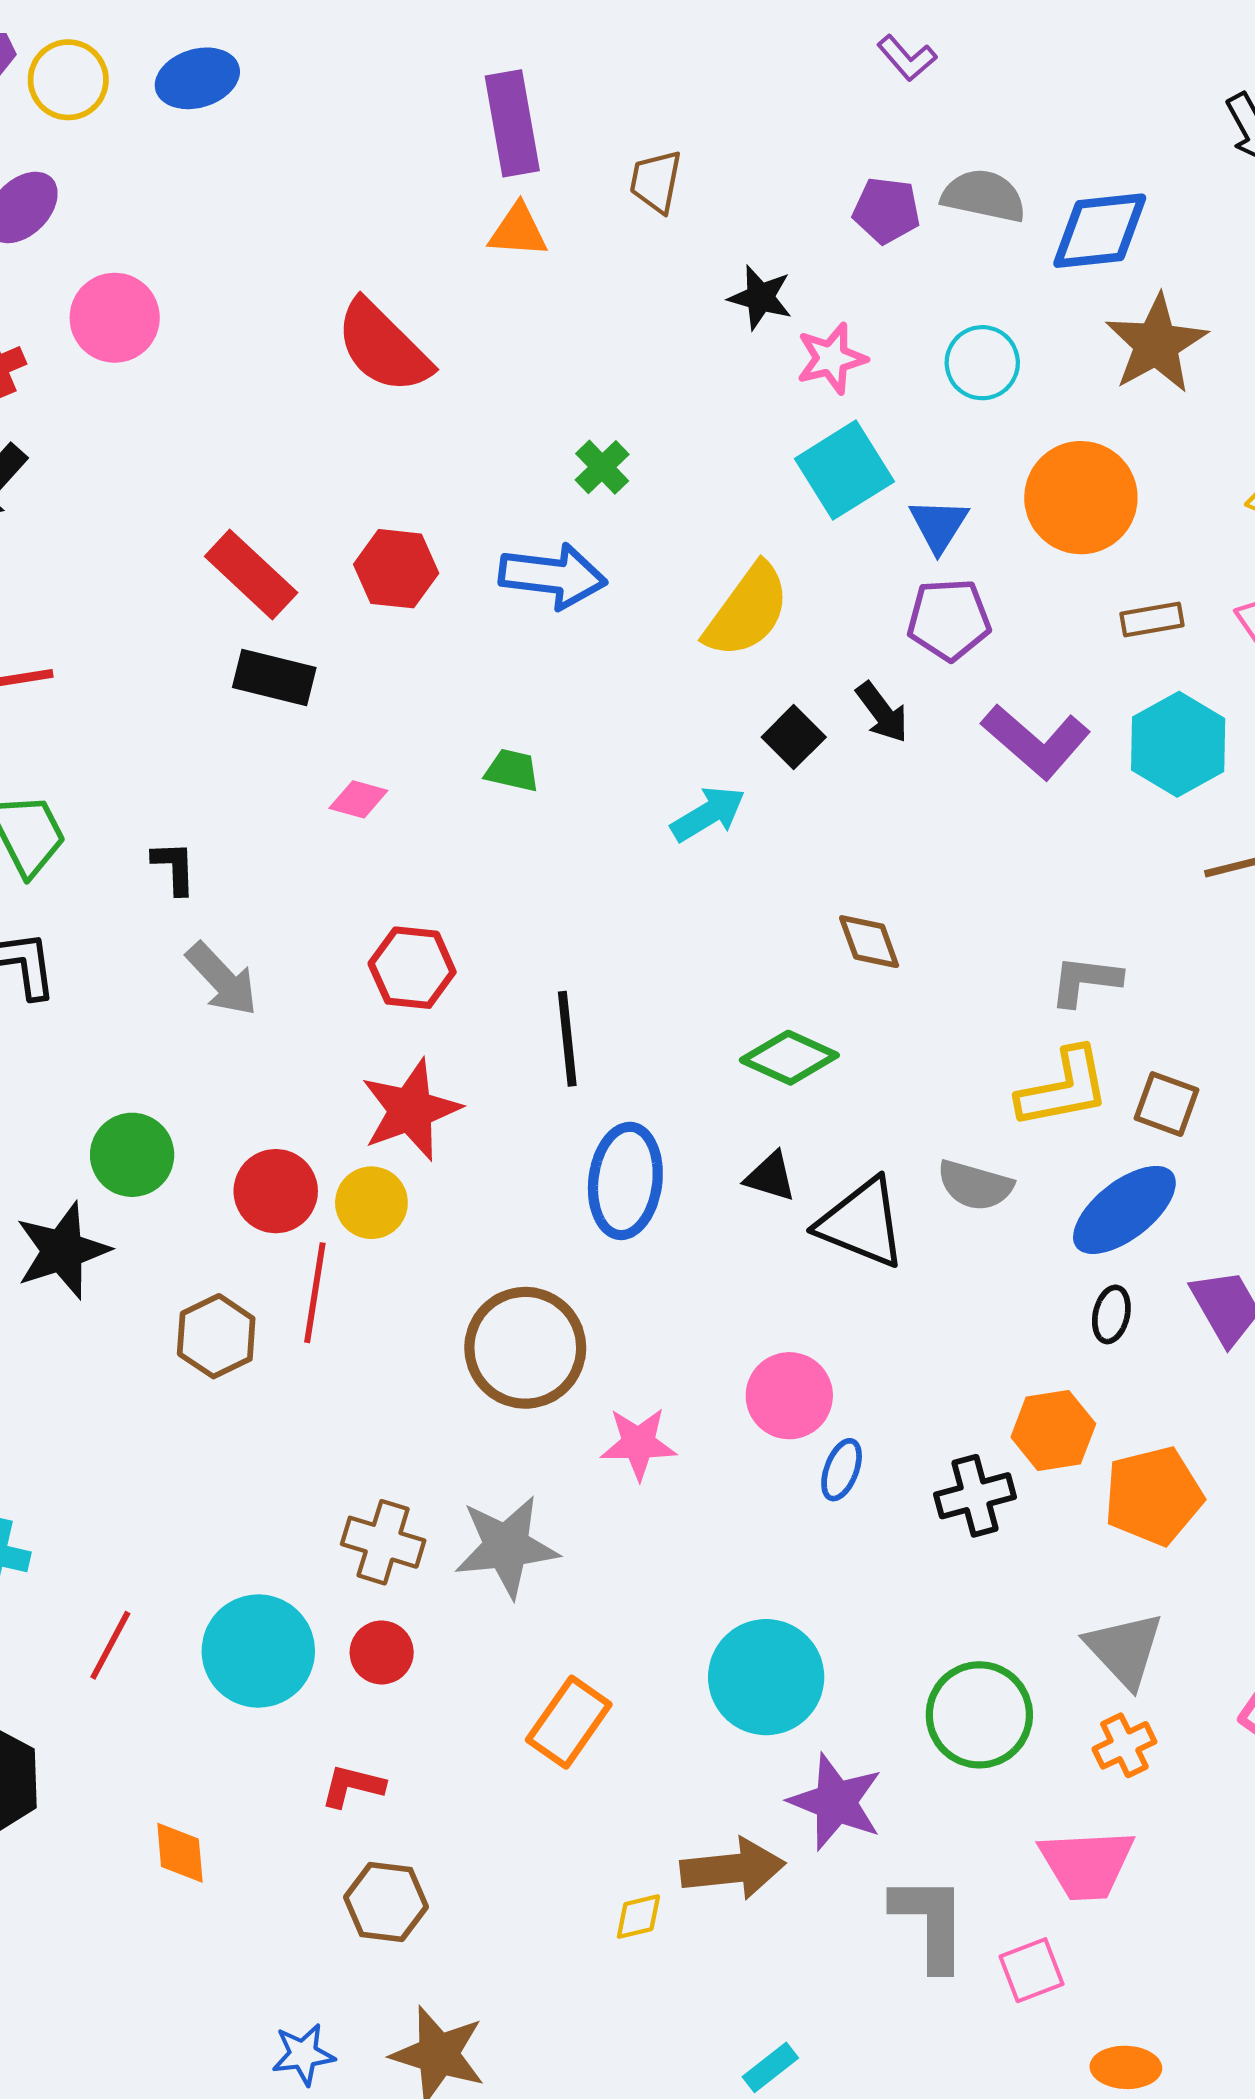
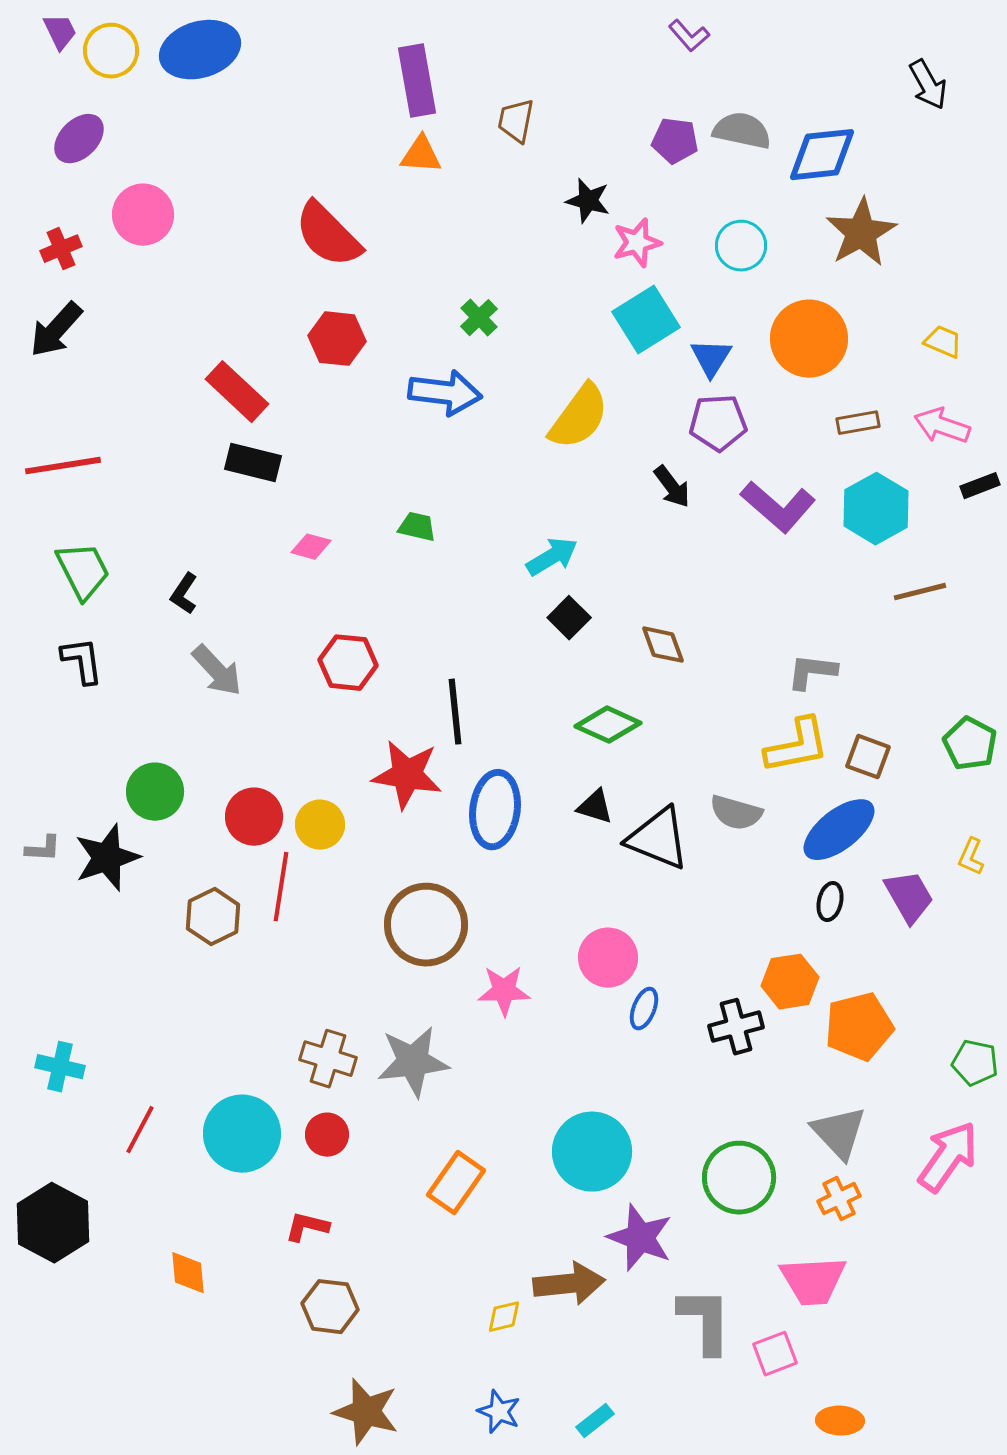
blue ellipse: (197, 78) -> (200, 50), size x1.4
red hexagon: (396, 569) -> (337, 339), moved
black square: (794, 737) -> (569, 618), moved
black L-shape: (174, 868) -> (184, 594), turned -144
red star: (411, 1110) -> (407, 775), moved, turned 30
blue star: (303, 2054) -> (499, 1412), moved, turned 30

